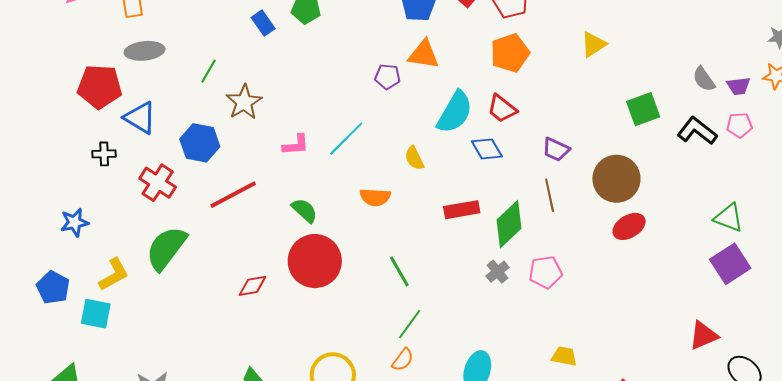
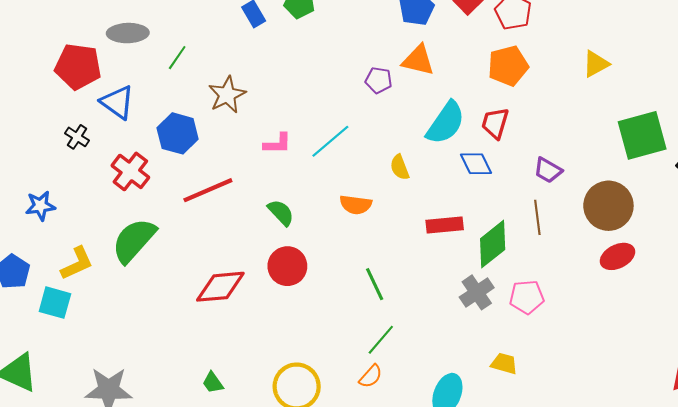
green line: (209, 71) -> (177, 58), moved
red trapezoid: (502, 109) -> (495, 123), turned 64
green square: (643, 109) -> (642, 135), size x1.4
black cross: (104, 154) -> (77, 137), turned 30
red circle: (315, 261) -> (287, 266), size x0.7
gray cross: (497, 272) -> (477, 292), size x1.4
red diamond: (252, 286) -> (220, 287), size x1.6
yellow trapezoid: (564, 356) -> (504, 364), moved

